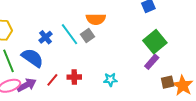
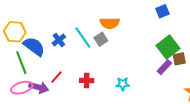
blue semicircle: (32, 58) -> (34, 46), moved
red line: (52, 80) -> (57, 77), moved
brown square: (168, 82) -> (179, 59), moved
purple arrow: (27, 85) -> (39, 87), turned 42

